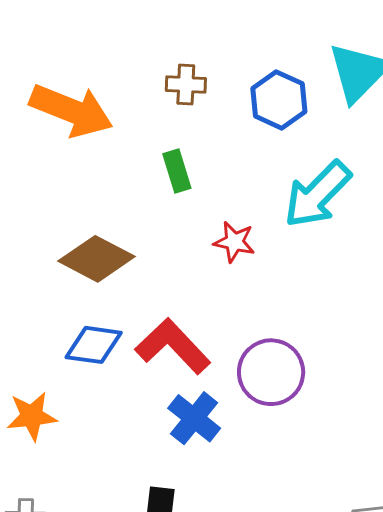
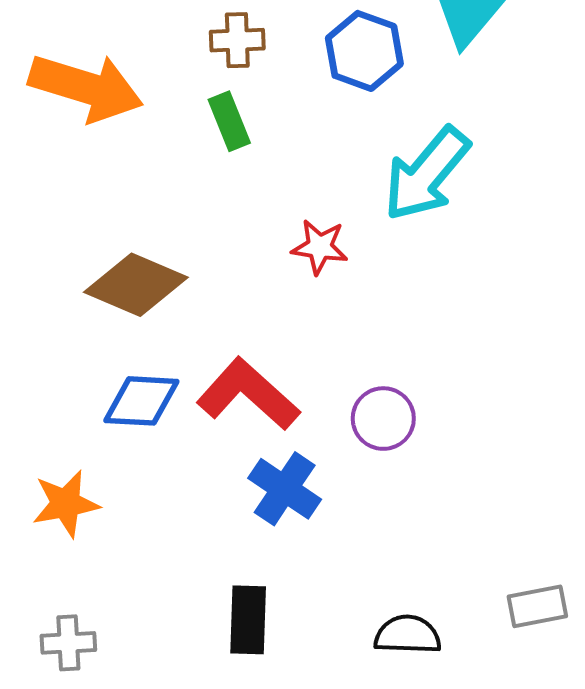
green rectangle: (177, 171) -> (229, 121), moved
purple circle: (271, 372) -> (383, 419), size x0.7

